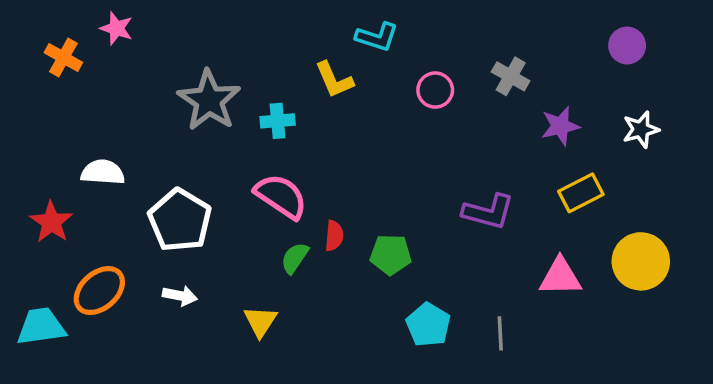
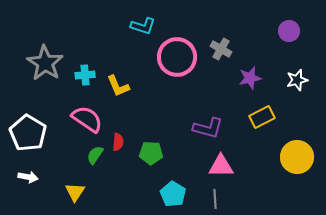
yellow L-shape: (334, 80) -> (118, 86), moved
pink circle: (435, 90) -> (177, 57), size x1.8
pink triangle: (560, 277) -> (221, 166), moved

